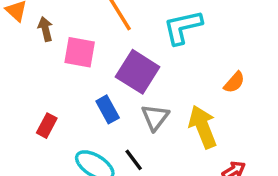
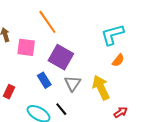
cyan L-shape: (183, 27) -> (112, 35), moved

